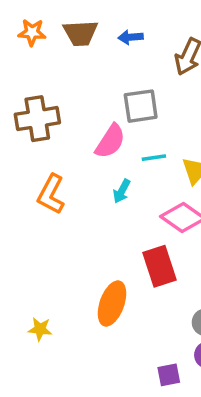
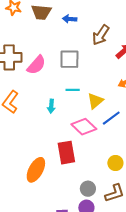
pink semicircle: (110, 141) -> (36, 65), moved
cyan arrow: (122, 191) -> (51, 106), turned -32

